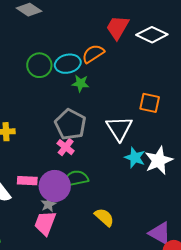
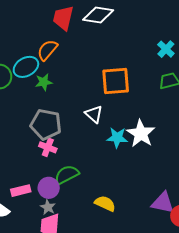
orange square: (150, 103) -> (116, 81), size x1.4
white triangle: (119, 128) -> (94, 114), size x0.7
purple circle: (55, 186) -> (49, 188), size x0.7

